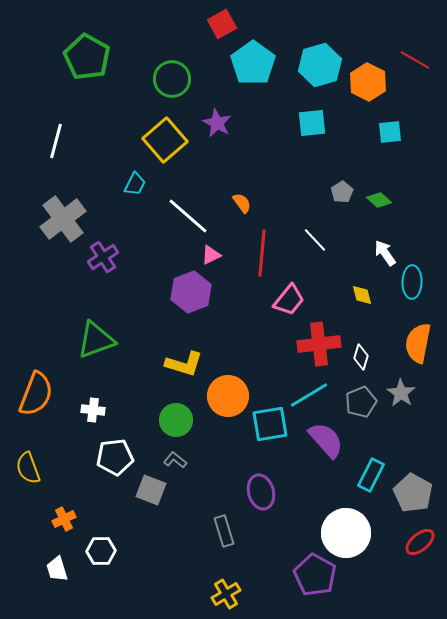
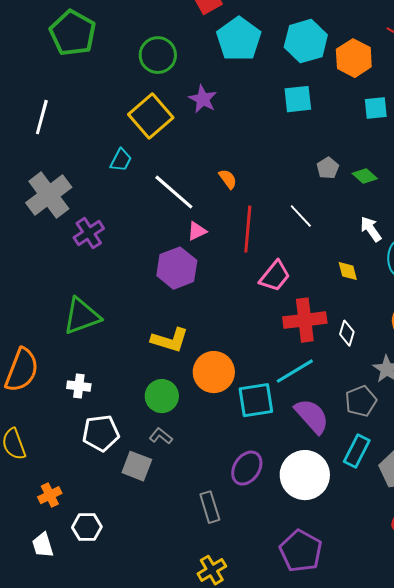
gray pentagon: (361, 402) -> (361, 401), moved
purple ellipse: (261, 492) -> (247, 468), turned 48
white circle: (346, 533) -> (305, 475), moved

